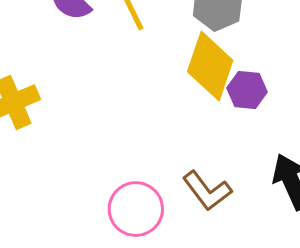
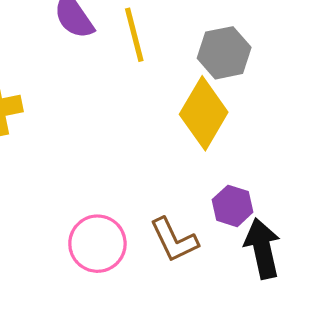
purple hexagon: (247, 90) -> (233, 206), moved

